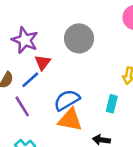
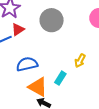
orange triangle: (70, 120) -> (38, 87), moved

